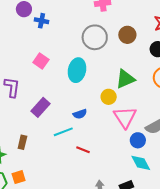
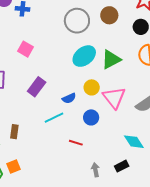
cyan ellipse: (77, 70) -> (84, 56), moved, turned 45
yellow circle: (109, 97) -> (92, 87), moved
purple rectangle: (40, 107) -> (37, 87), moved
blue circle: (138, 140) -> (91, 117), moved
red line: (83, 150) -> (76, 143), moved

